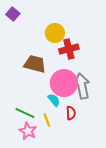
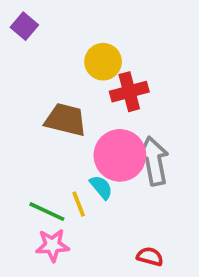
red semicircle: (71, 113) -> (150, 257), moved, turned -72
yellow line: (47, 120) -> (79, 204), moved
pink star: (28, 131) -> (52, 245), turned -30

